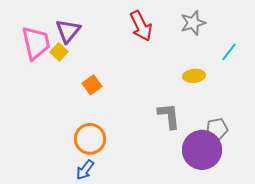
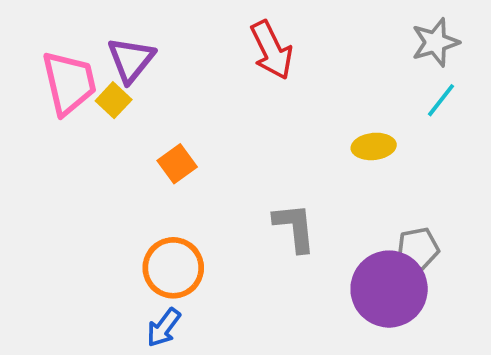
gray star: (193, 23) -> (435, 42), moved
gray L-shape: (169, 116) -> (295, 227), moved

